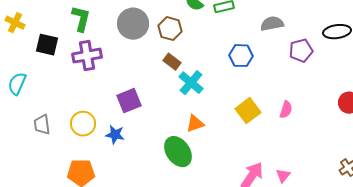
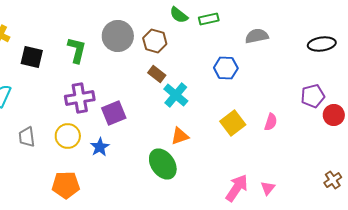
green L-shape: (81, 19) -> (77, 50), moved
purple pentagon: (301, 51) -> (313, 96), moved
purple cross: (87, 56) -> (80, 98), moved
blue star: (115, 135) -> (100, 147), turned 30

